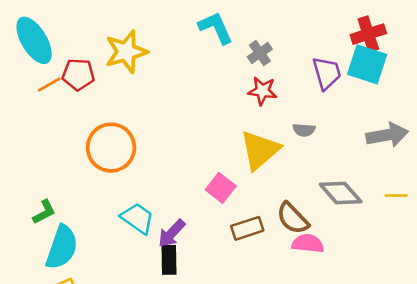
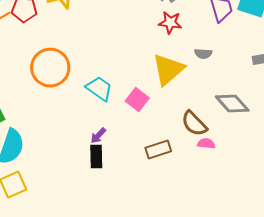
cyan trapezoid: (137, 218) -> (99, 89), moved
brown rectangle: (247, 228) -> (158, 150), moved
purple arrow: (172, 233) -> (98, 136), size x0.7
pink semicircle: (308, 243) -> (206, 144), size x0.7

